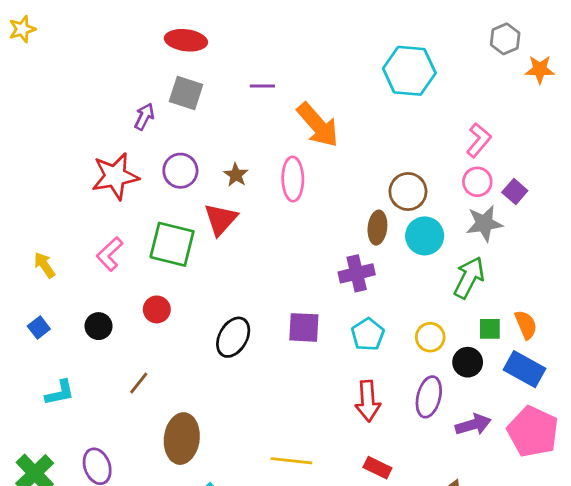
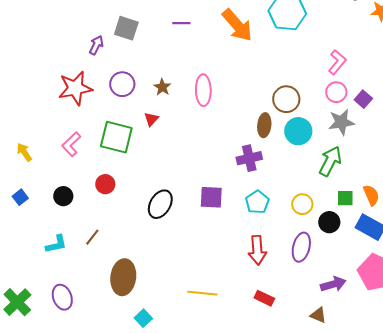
orange arrow: (318, 125) -> (237, 25), moved
red triangle: (221, 219) -> (151, 119), size x0.6
cyan L-shape: (60, 393) -> (56, 244), moved
purple arrow: (473, 425) -> (333, 284), moved

